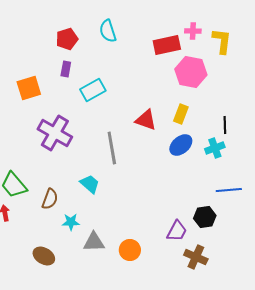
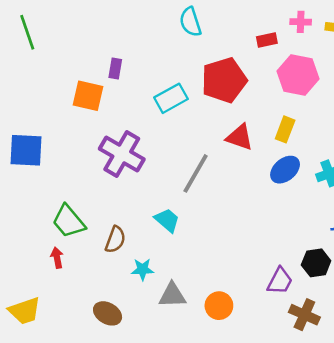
red pentagon: (67, 39) -> (224, 80), moved, size x1.6
red rectangle: (167, 45) -> (267, 40), size x0.6
purple rectangle: (66, 69) -> (115, 69), moved
orange square: (29, 88) -> (88, 96), turned 30
gray line: (112, 148) -> (196, 173), turned 40

